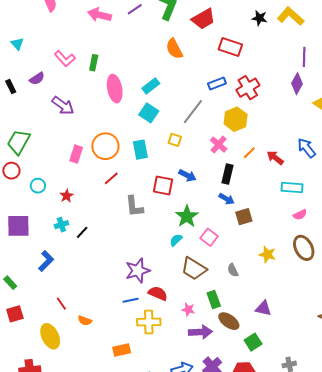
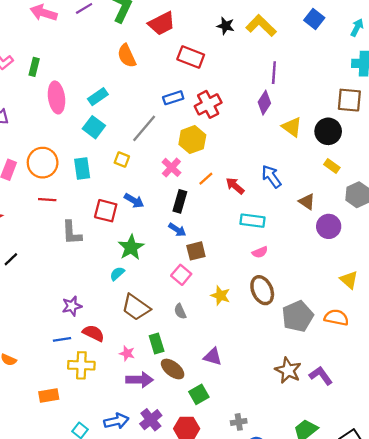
red line: (111, 178) -> (47, 200), turned 42
pink square: (209, 237) -> (181, 275), moved
purple star: (138, 271) -> (72, 306), size x0.7

